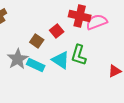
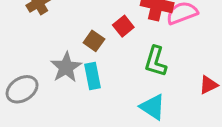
cyan triangle: (61, 60) -> (153, 107), moved
cyan rectangle: (36, 65) -> (92, 76), turned 54

